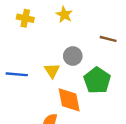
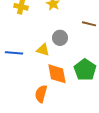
yellow triangle: (52, 71) -> (43, 50), turned -40
green pentagon: (97, 80) -> (85, 70), moved

